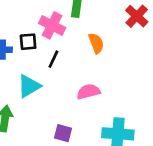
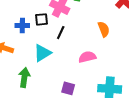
orange semicircle: (96, 43) -> (104, 29), moved

